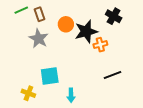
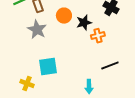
black star: (86, 31) -> (84, 23), size x0.7
cyan arrow: (71, 95) -> (89, 87), moved

